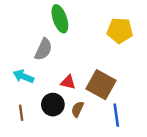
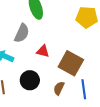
red triangle: (68, 82) -> (43, 51), moved
brown semicircle: (78, 109) -> (59, 88), moved

